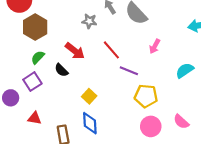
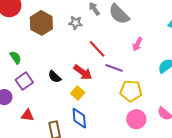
brown hexagon: (35, 27) -> (41, 23), moved
red arrow: (75, 51) -> (83, 72), moved
green semicircle: (38, 57) -> (16, 58), moved, turned 104
black semicircle: (61, 70) -> (55, 77), moved

